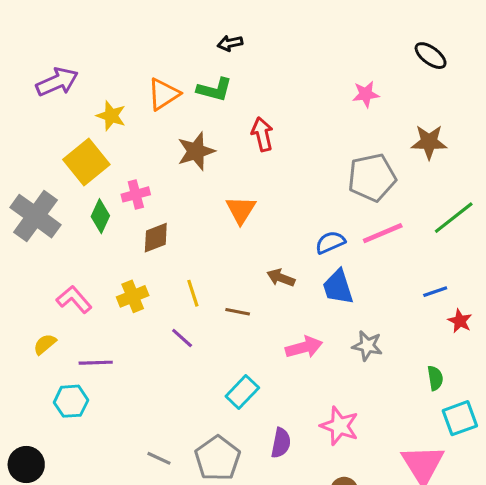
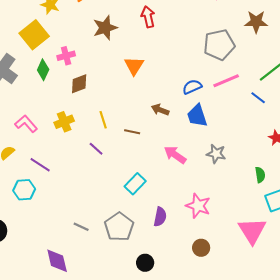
blue line: (435, 292) -> (258, 98), moved, turned 56
pink arrow: (304, 347) -> (175, 155), turned -130
purple line: (96, 363) -> (40, 165), turned 35

